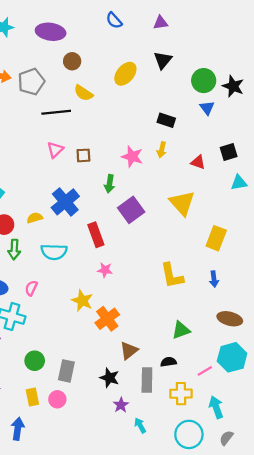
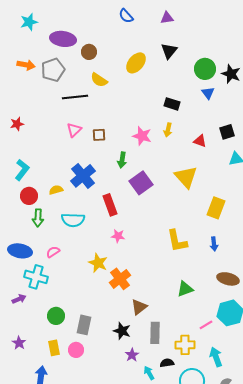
purple ellipse: (51, 32) -> (63, 39), moved
pink semicircle: (31, 288) -> (53, 252), turned 32
black semicircle: (169, 362) -> (167, 363), moved

